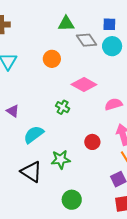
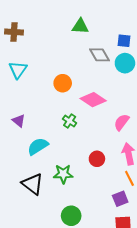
green triangle: (66, 24) -> (80, 26), moved
orange circle: (52, 59) -> (63, 83), moved
pink semicircle: (114, 104) -> (122, 122), turned -42

